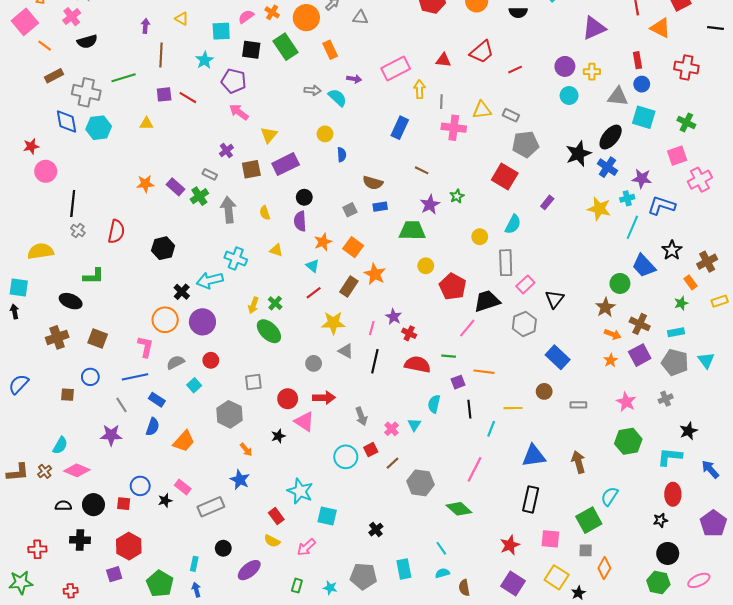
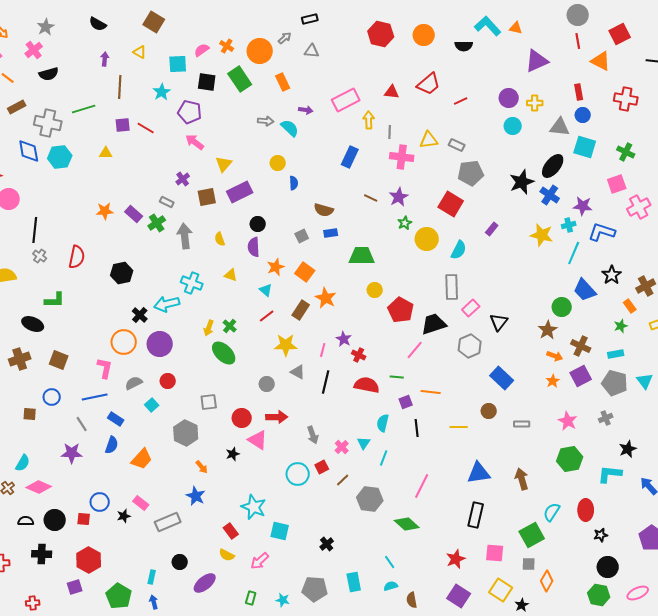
purple star: (430, 205) -> (399, 197), moved
yellow circle: (480, 237) -> (427, 239), moved, size x1.5
cyan line: (491, 429) -> (384, 458), moved
red ellipse: (673, 494) -> (586, 510), moved

